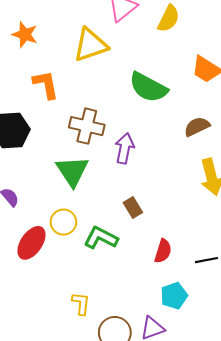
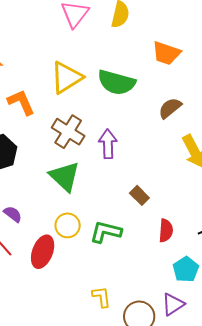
yellow triangle: (90, 45) -> (67, 77), moved
brown cross: (87, 126) -> (68, 132), turned 32
brown rectangle: (133, 207) -> (139, 195), moved

